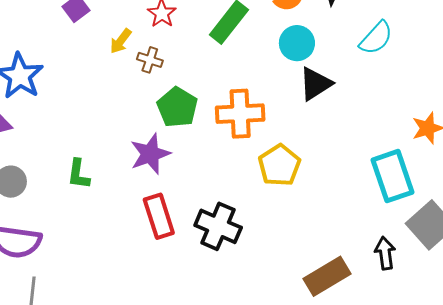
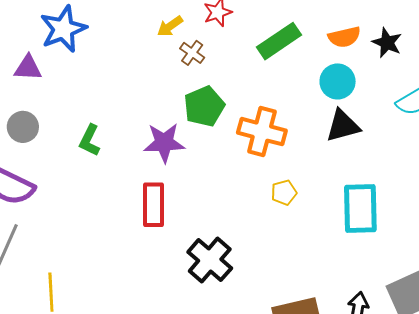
yellow pentagon: (279, 165) -> (284, 193), size x0.6
cyan rectangle: (392, 176) -> (360, 208), moved
black cross: (218, 226) -> (210, 260), moved

